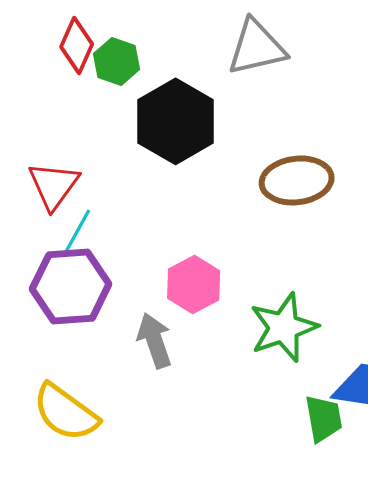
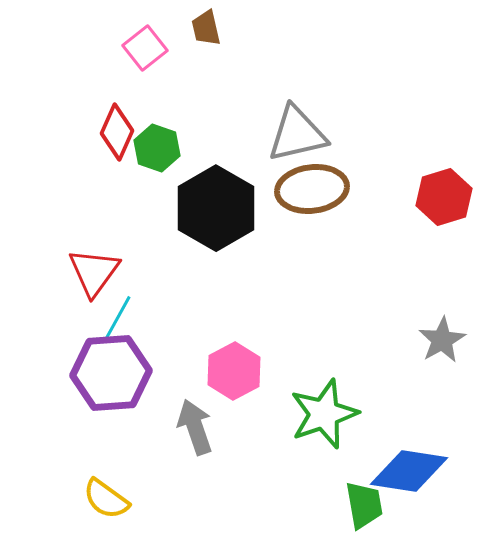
brown ellipse: (297, 180) -> (312, 189), moved
yellow semicircle: (66, 412) -> (106, 499), size x0.7

